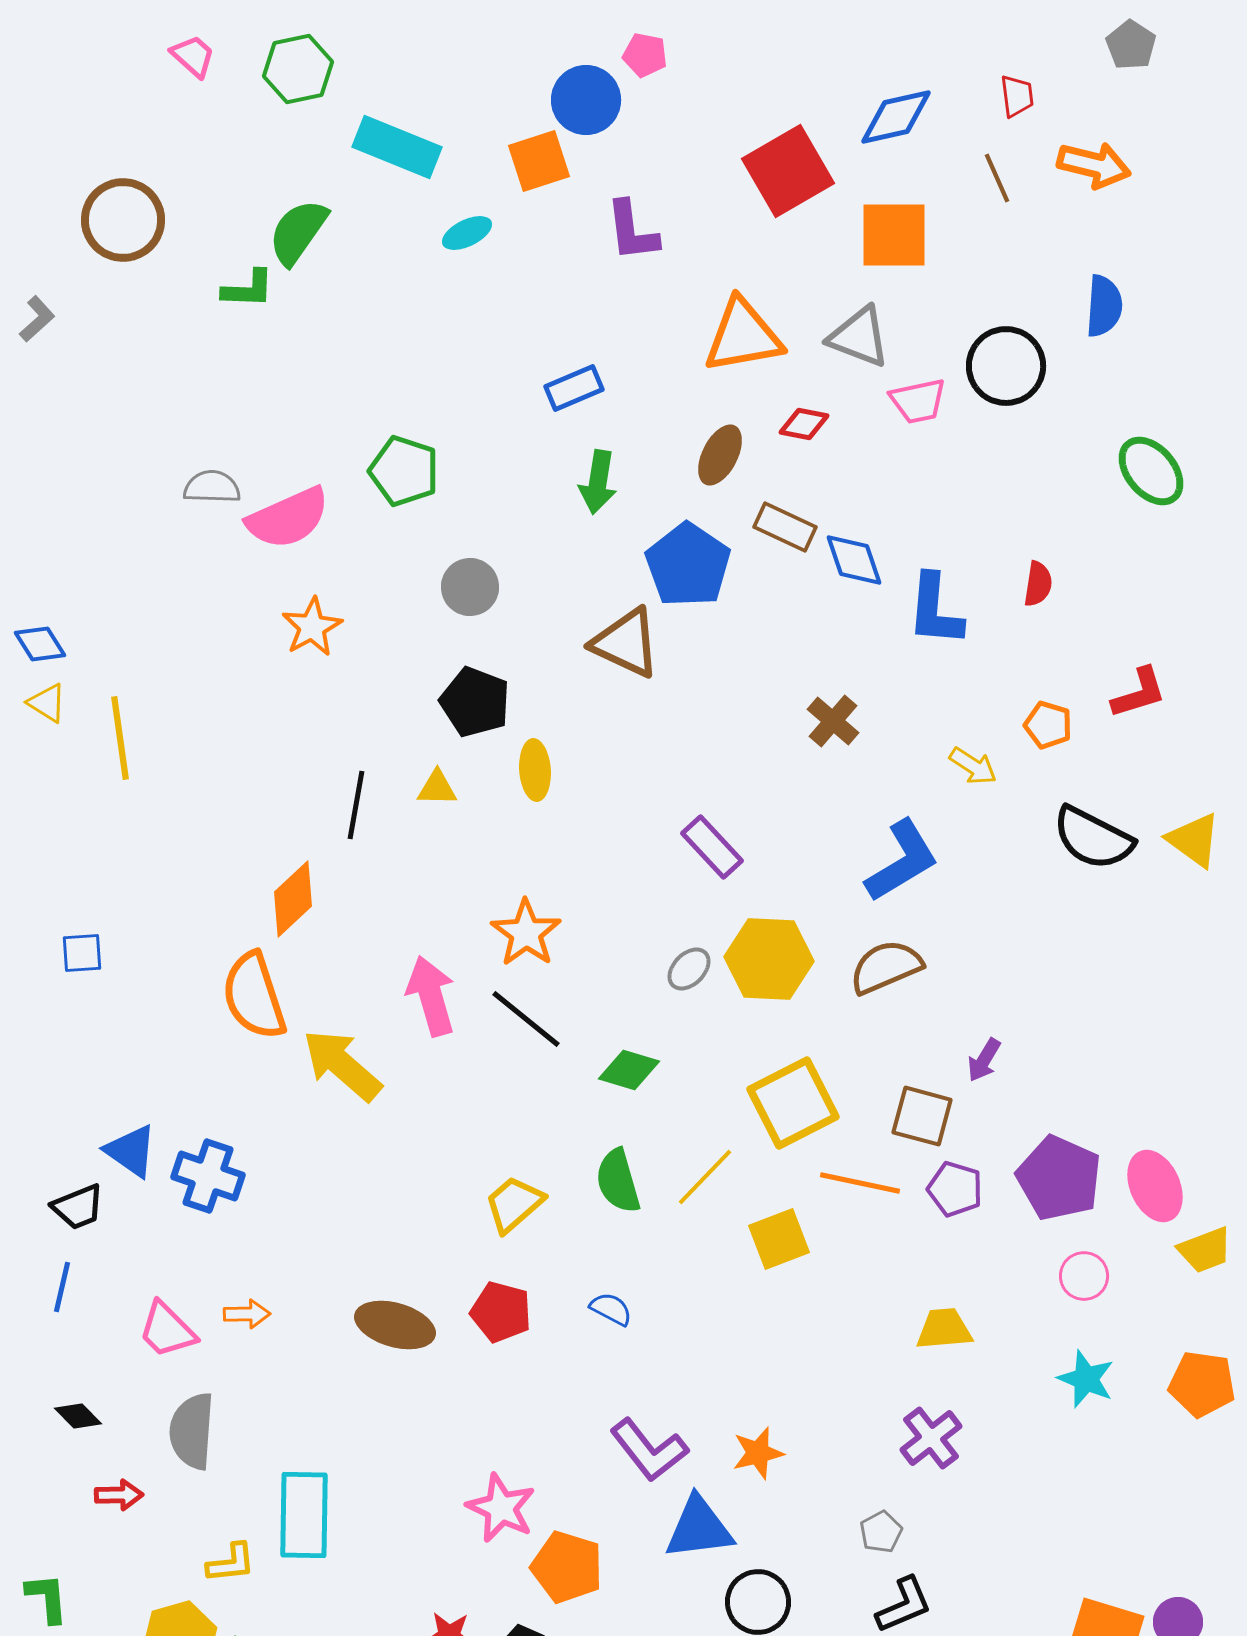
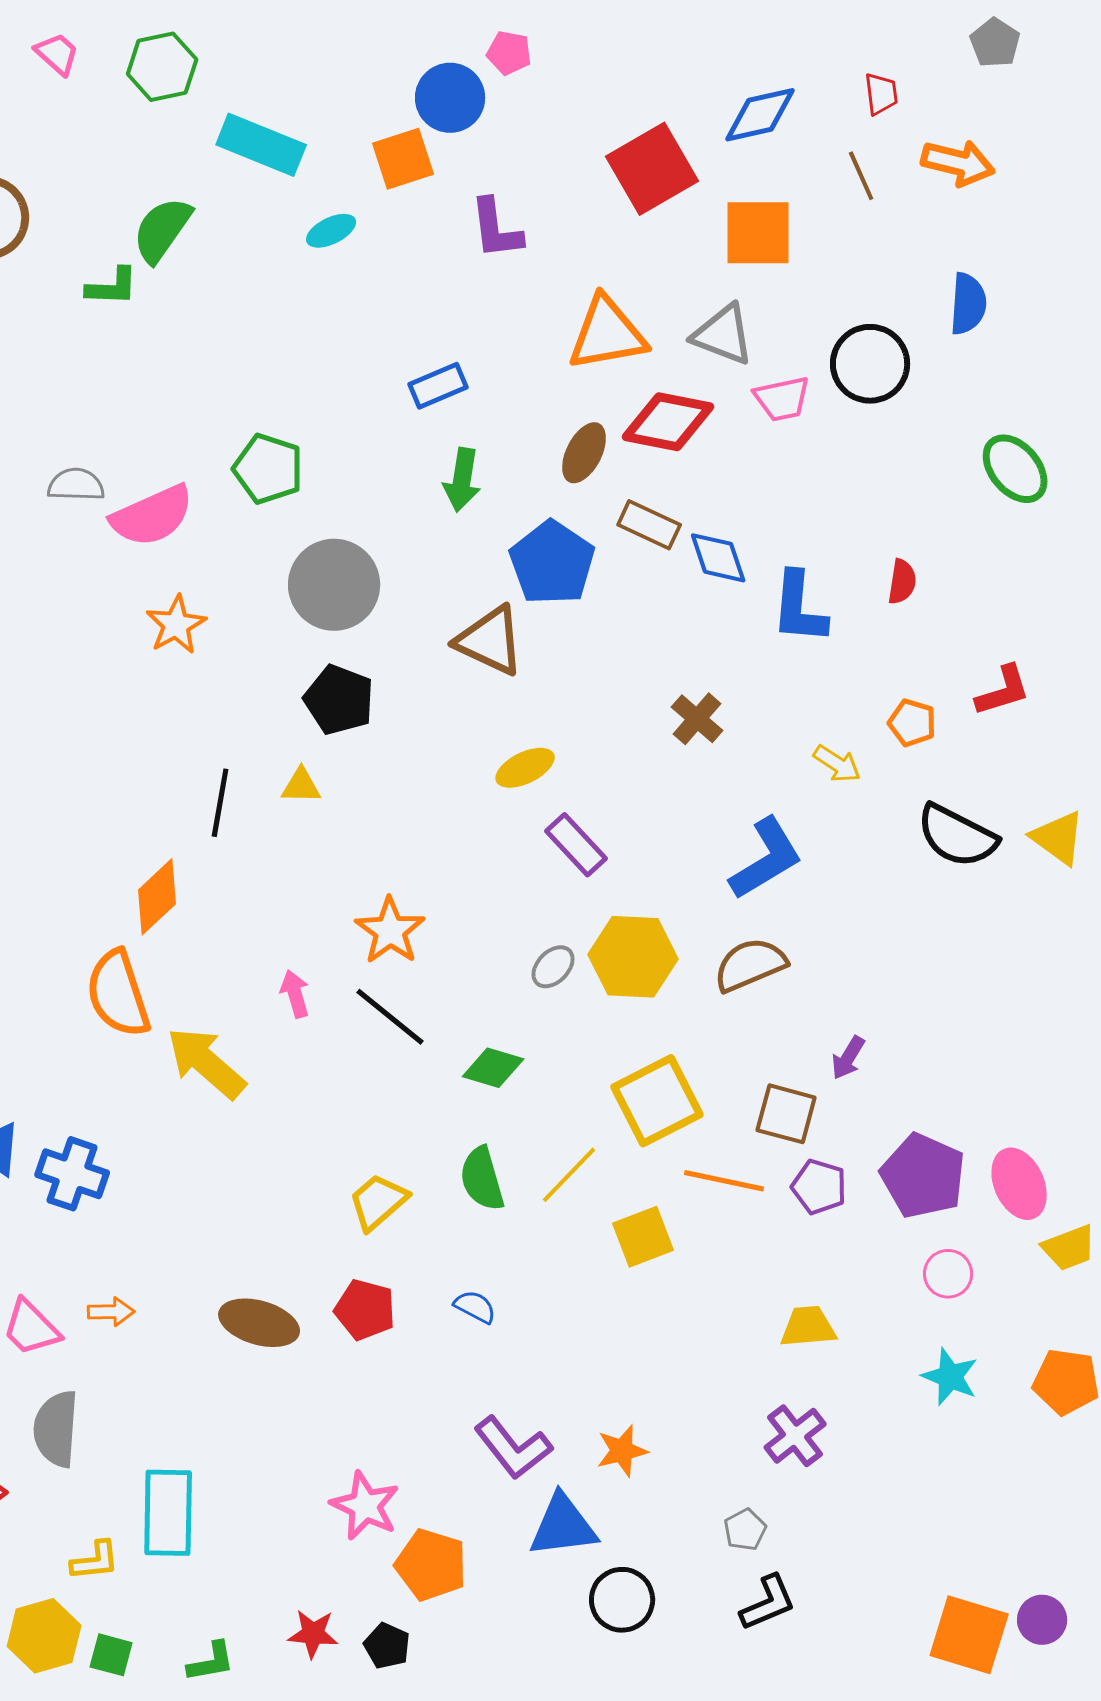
red diamond: (804, 424) -> (668, 422), size x1.8
gray circle: (470, 587) -> (334, 585), size x1.6
yellow ellipse: (535, 770) -> (525, 768), moved, turned 68
pink arrow: (431, 996) -> (295, 994), size x0.6

